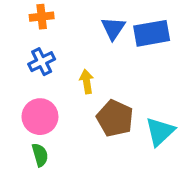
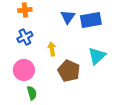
cyan triangle: (160, 132) -> (97, 56), moved
green semicircle: (40, 155) -> (32, 93), moved

